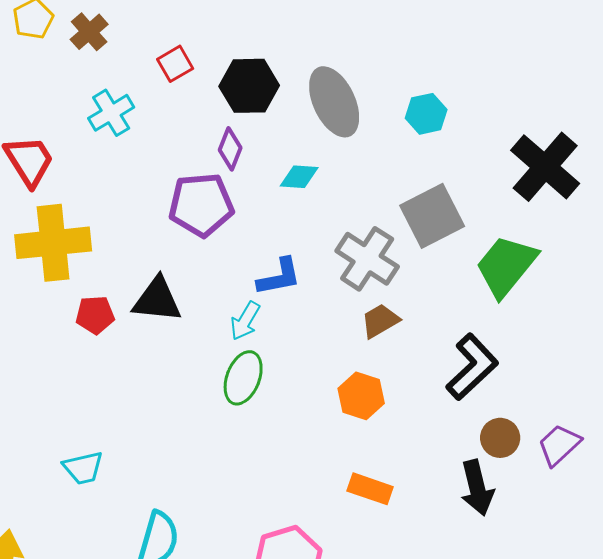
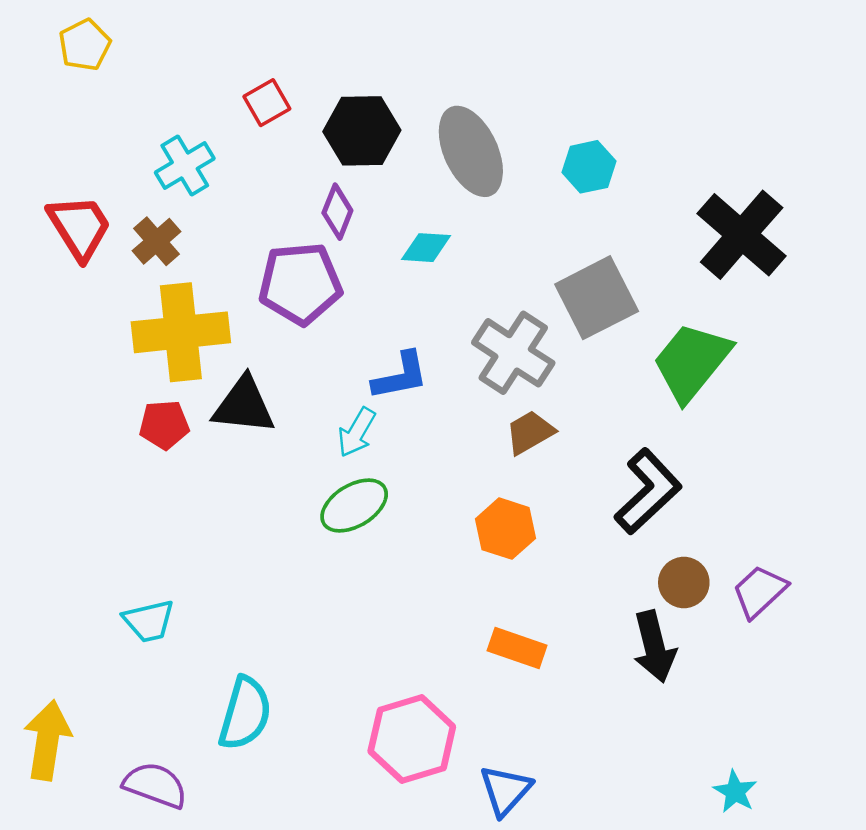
brown cross: (89, 32) -> (157, 241), moved
yellow cross: (53, 243) -> (181, 332), moved
green ellipse: (243, 378) -> (354, 506), turned 38

